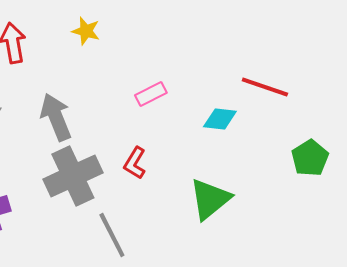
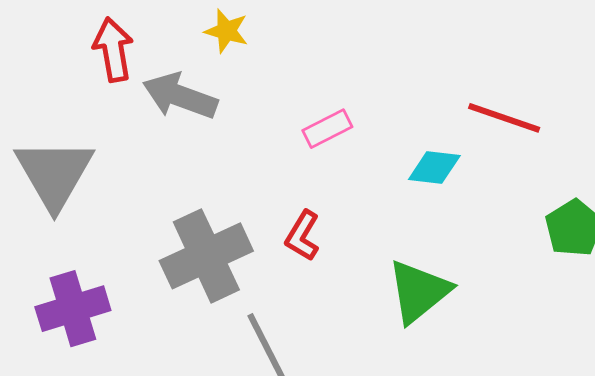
gray arrow: (56, 117) -> (180, 96), moved, turned -48

